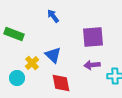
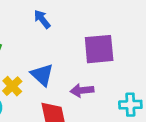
purple arrow: (92, 65) -> (82, 90), moved

